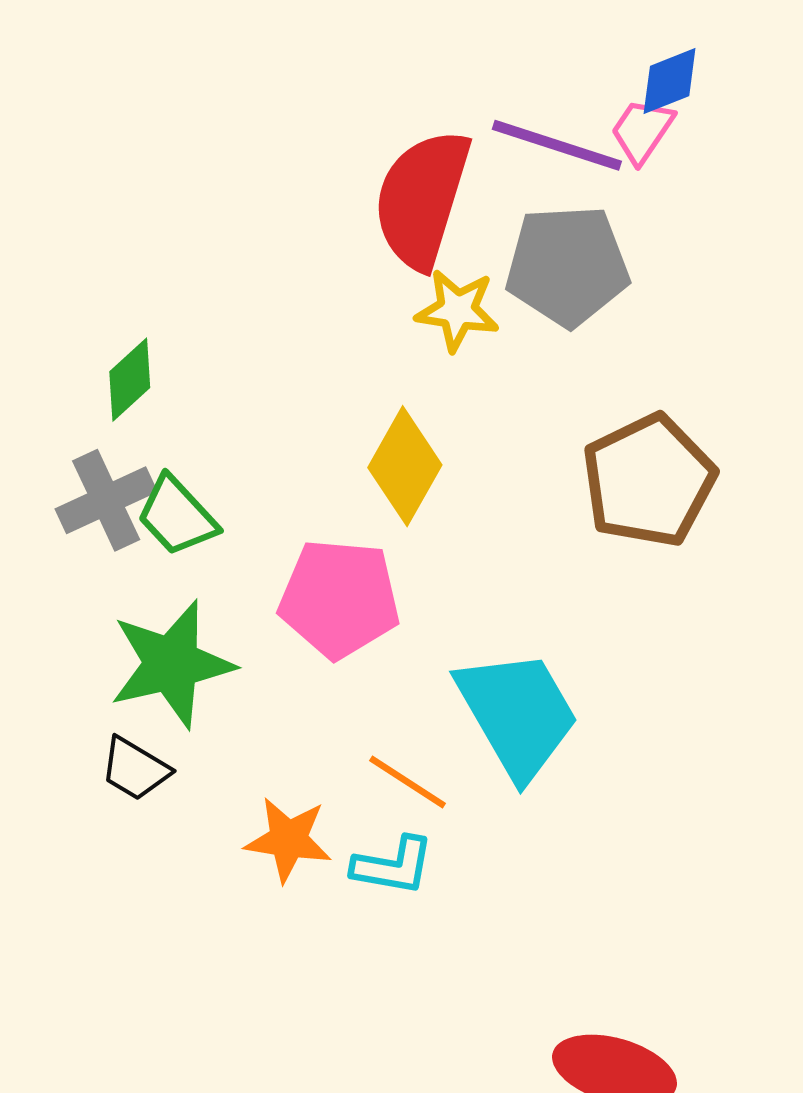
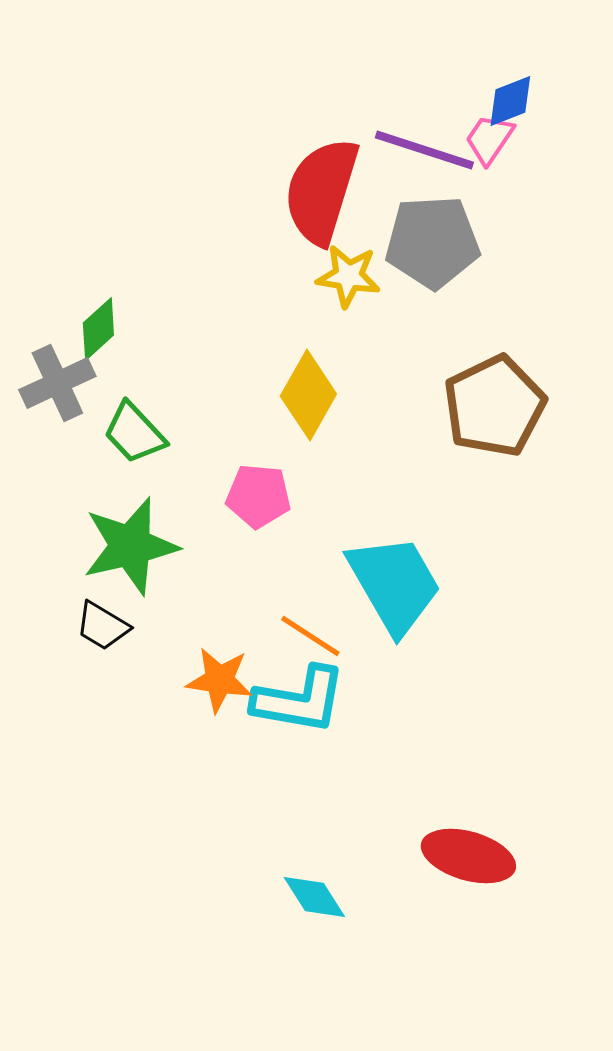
gray cross: (106, 500) -> (57, 383), moved
pink pentagon: (339, 599) -> (258, 496), size x0.7
cyan L-shape: (393, 866) -> (299, 700), size x1.5

